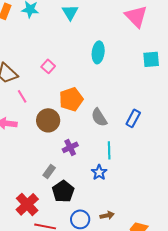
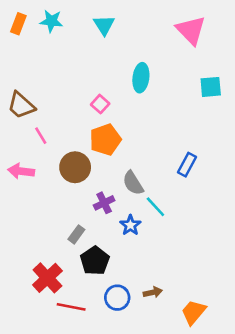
pink square: (48, 66) -> (100, 104), moved
gray semicircle: (99, 117) -> (133, 183), moved
cyan line: (109, 150) -> (155, 207), turned -42
blue star: (99, 172) -> (130, 225), moved

